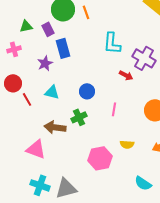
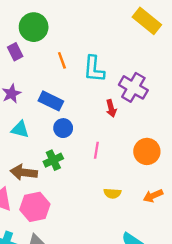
orange line: (86, 12) -> (62, 60), moved
blue rectangle: (63, 48) -> (51, 101), moved, turned -48
red arrow: (126, 75) -> (111, 108), turned 48
pink hexagon: (100, 158) -> (35, 207), moved

